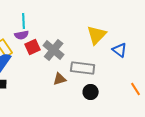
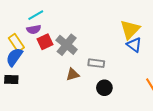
cyan line: (24, 21) -> (36, 15), turned 63
yellow triangle: (97, 35) -> (130, 29), moved
gray rectangle: (83, 68) -> (96, 63), size x0.7

